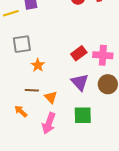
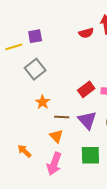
gray square: (22, 44) -> (35, 69), moved, turned -30
brown line: (32, 90) -> (62, 117), moved

